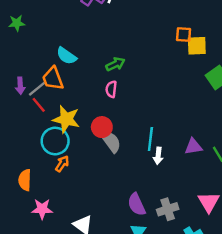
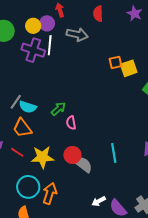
green arrow: (115, 64) -> (58, 109), moved
gray line: (37, 89) -> (16, 102), moved
cyan circle: (55, 141) -> (28, 187), moved
white arrow: (158, 156) -> (99, 201), moved, turned 72
orange arrow: (62, 164) -> (50, 193), size x1.5

